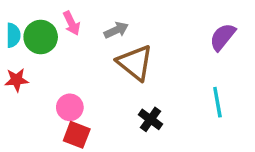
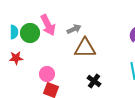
pink arrow: (72, 23) -> (48, 25), size x1.5
brown triangle: (135, 63) -> (85, 48), turned -40

